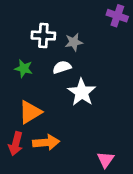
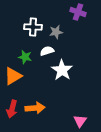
purple cross: (117, 16) -> (78, 12), moved
green star: (24, 69) -> (25, 57), moved
orange triangle: (30, 112) -> (13, 76), moved

